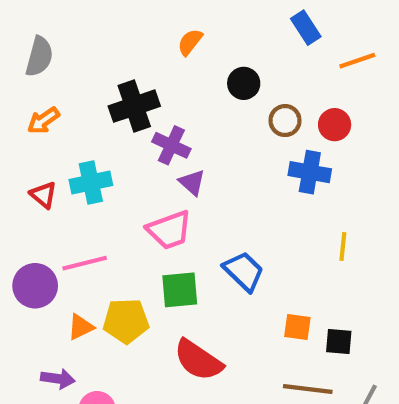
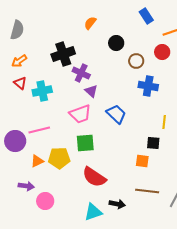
red circle: (335, 125) -> (162, 52), moved
red triangle: (43, 195) -> (20, 83), moved
blue trapezoid: (244, 271) -> (116, 114), moved
black square: (339, 342) -> (153, 143), moved

